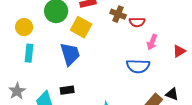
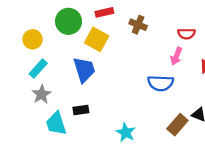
red semicircle: (137, 22) -> (186, 34), moved
cyan rectangle: (29, 53) -> (38, 68), turned 36
gray star: (17, 91) -> (42, 94), moved

